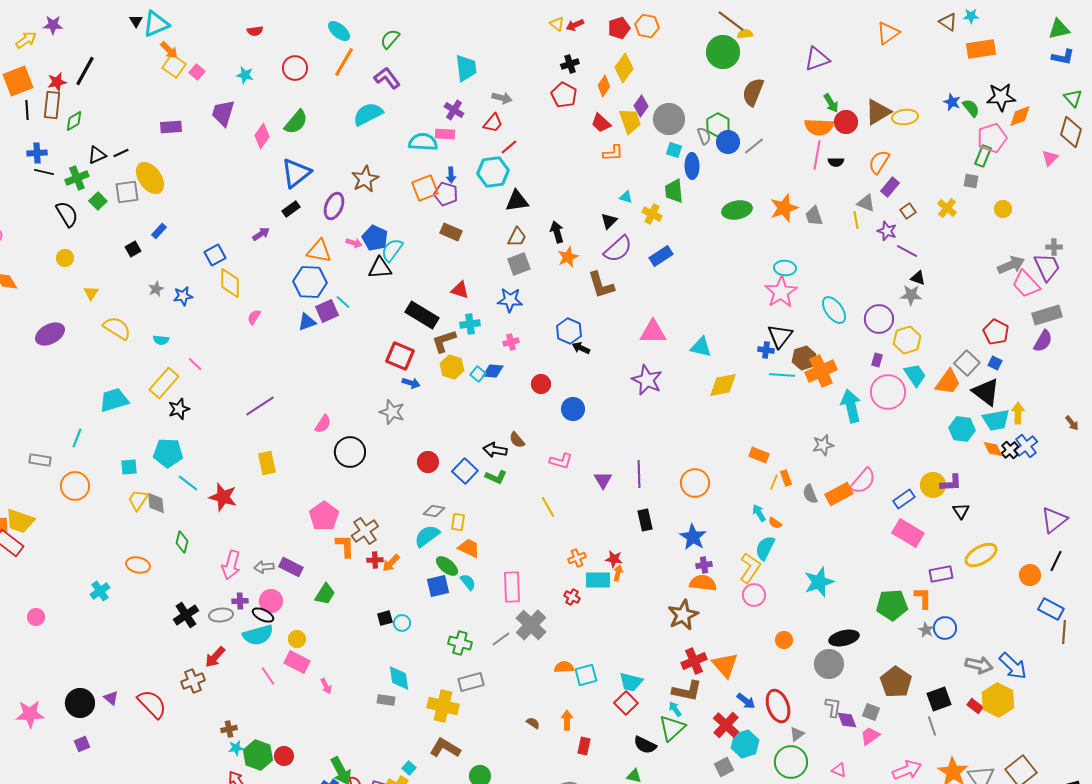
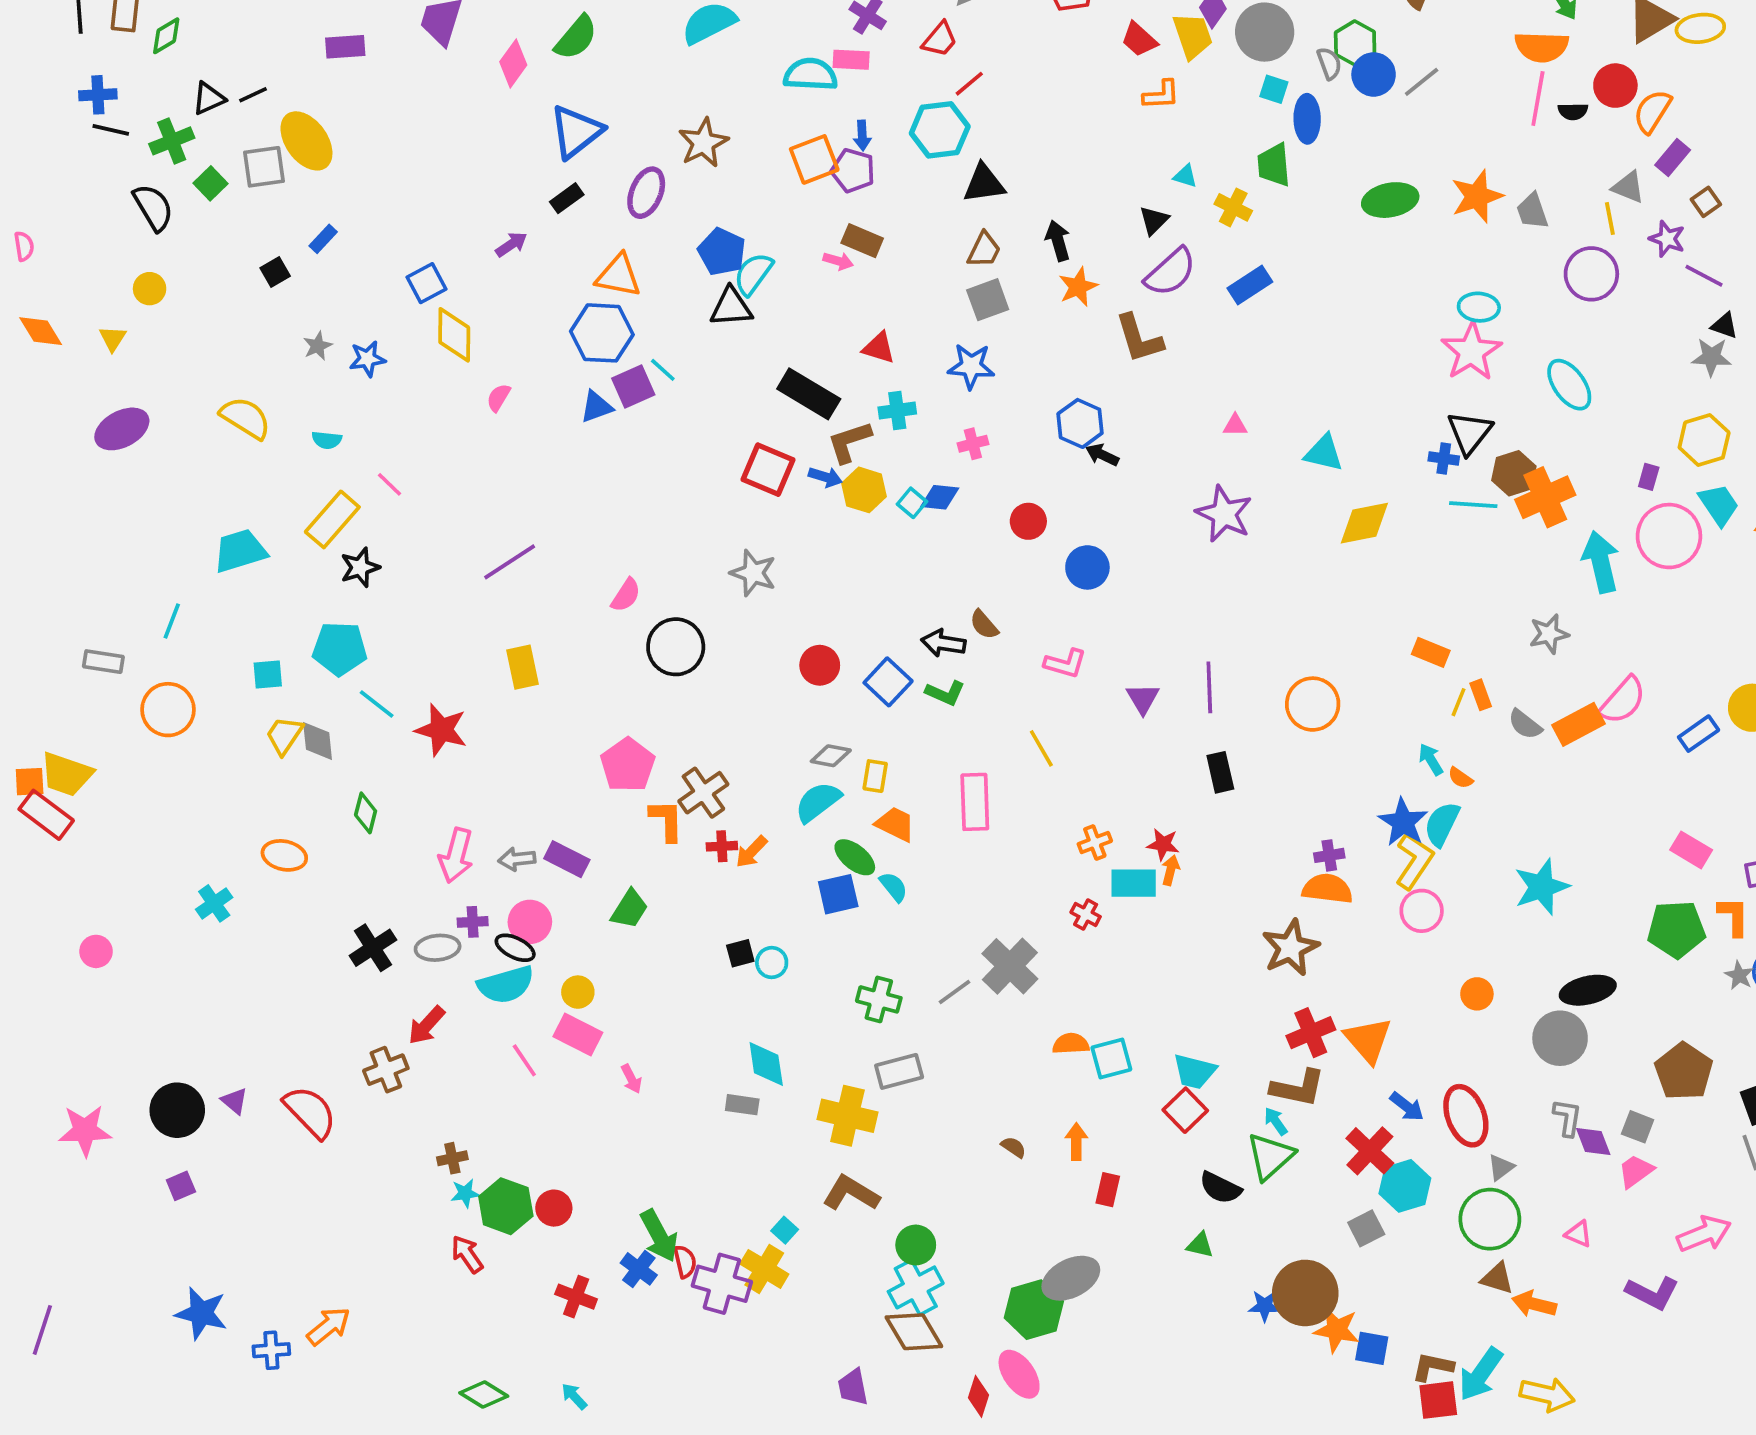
red circle: (846, 122) -> (1615, 86), moved
pink arrow: (354, 243) -> (838, 261), moved
yellow triangle: (91, 293) -> (113, 338), moved
purple circle: (879, 319) -> (1591, 274), moved
pink triangle: (653, 332) -> (1235, 425), size x0.5
blue arrow: (411, 383) -> (825, 477), moved
gray semicircle: (810, 494) -> (1525, 724), turned -30
pink rectangle: (908, 533) -> (1691, 850), moved, size x0.7
blue star: (693, 537) -> (1403, 822), moved
pink rectangle: (512, 587) -> (975, 802), moved

